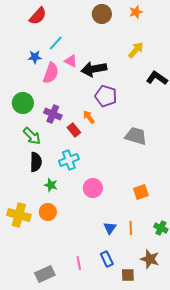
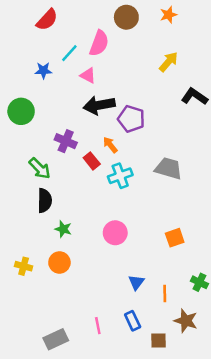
black arrow: (94, 69) -> (99, 105), moved
pink semicircle: (51, 73) -> (99, 43), moved
green circle: (23, 103) -> (21, 111), moved
cyan cross: (69, 160) -> (120, 176), moved
yellow cross: (19, 215) -> (24, 266), size x0.6
orange line: (131, 228) -> (165, 293), moved

